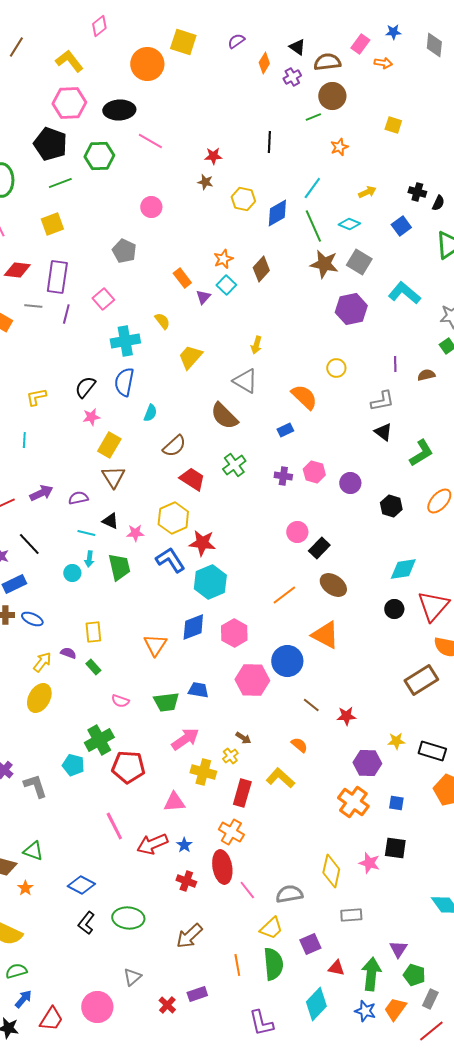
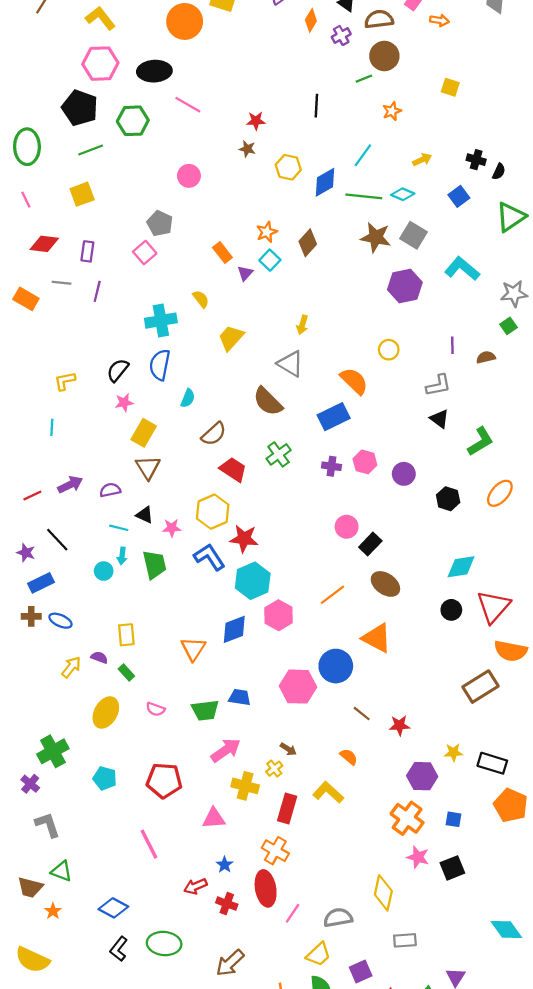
green line: (313, 226) -> (364, 196), turned -60
purple rectangle: (57, 277) -> (87, 251), size x0.6
pink square: (103, 299) -> (145, 253), moved
blue rectangle: (285, 430) -> (334, 417), size x1.8
pink hexagon: (234, 633) -> (279, 615), moved
yellow ellipse: (39, 698) -> (106, 712), moved
green cross: (99, 740) -> (53, 751), moved
gray L-shape: (35, 786) -> (48, 825), moved
red arrow: (152, 844) -> (195, 886), moved, size x0.7
black square: (395, 848) -> (452, 868), turned -30
pink star: (369, 863) -> (418, 857), moved
pink line: (247, 890) -> (293, 913), turned 72

